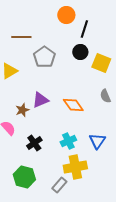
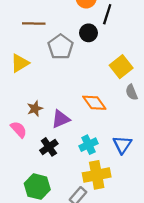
black circle: (80, 52) -> (89, 33), moved
yellow square: (101, 63) -> (121, 67), moved, turned 30
purple triangle: (40, 100) -> (61, 119), moved

